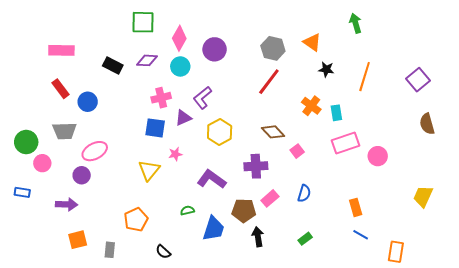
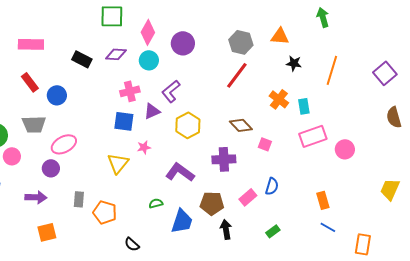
orange triangle: (312, 42) -> (280, 36), turned -30
pink square: (297, 151) -> (265, 144), turned -32
pink rectangle: (270, 198) -> (248, 197), moved
orange pentagon: (136, 220) -> (105, 212), turned -30
gray rectangle: (110, 250) -> (79, 199), moved

